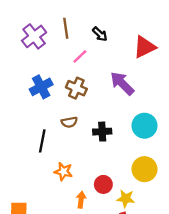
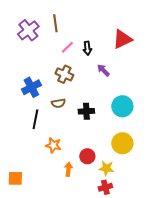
black arrow: (100, 34) -> (87, 48), moved, turned 40
purple arrow: (122, 83) -> (103, 70), size x0.6
blue cross: (41, 87) -> (31, 87), moved

